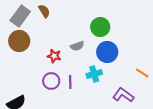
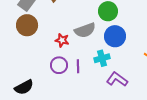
gray semicircle: (77, 46) -> (85, 30), size x1.5
purple L-shape: (123, 95) -> (117, 79), moved

